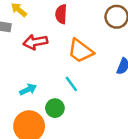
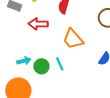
green circle: (55, 108) -> (41, 66), moved

